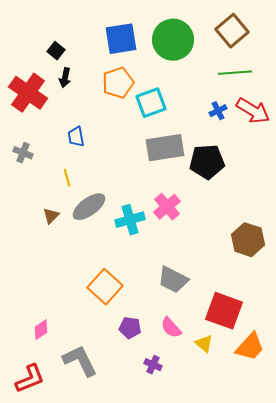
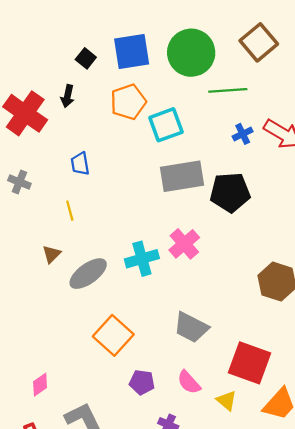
black square: (56, 51) -> (86, 58), moved
green line: (235, 73) -> (228, 90), moved
gray ellipse: (89, 207) -> (88, 274), moved

